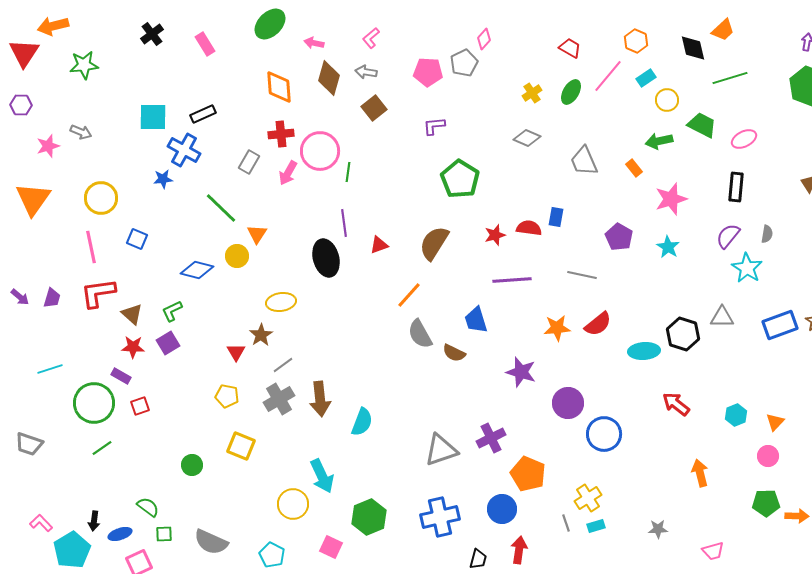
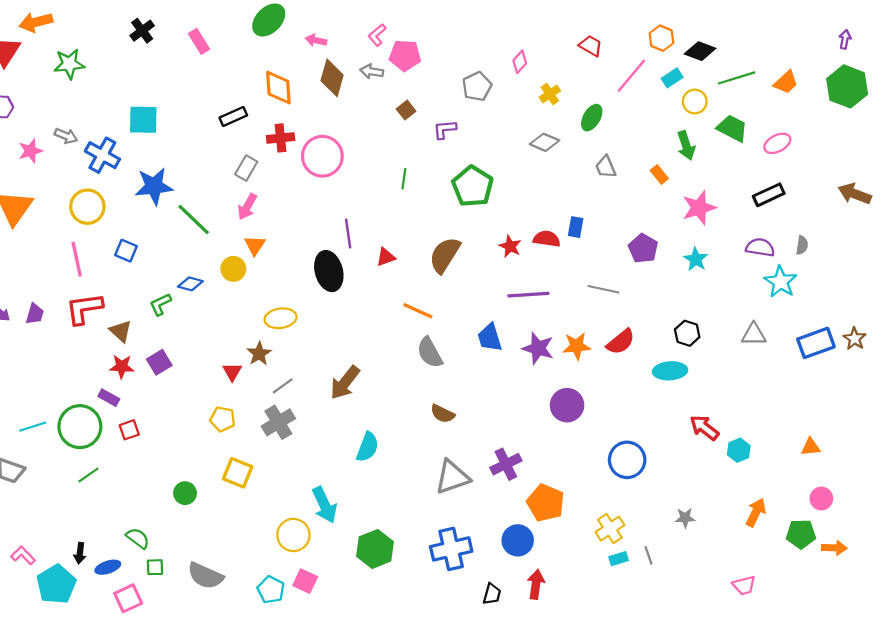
orange trapezoid: (723, 30) -> (786, 82), moved
pink diamond: (484, 39) -> (520, 62), moved
black diamond: (693, 48) -> (700, 51), moved, turned -56
gray pentagon: (464, 63) -> (477, 86), moved
pink pentagon: (428, 72) -> (405, 55), moved
green line: (730, 78) -> (737, 78), moved
green ellipse: (571, 92) -> (592, 118), moved
brown square: (374, 108) -> (406, 110), moved, size x0.7
black rectangle: (203, 114) -> (233, 117), moved
green arrow: (659, 141) -> (686, 145), turned -96
blue cross: (184, 150) -> (102, 155), moved
gray trapezoid: (584, 161) -> (606, 167), size x0.7
green line: (348, 172) -> (404, 179), moved
pink arrow: (288, 173) -> (247, 207), moved
blue star: (163, 179) -> (154, 186), size x1.8
black rectangle: (736, 187) -> (769, 195), turned 60
green line: (221, 208) -> (194, 220), moved
red star: (495, 235) -> (510, 246), turned -30
purple semicircle: (728, 236) -> (760, 247), turned 60
blue diamond: (197, 270) -> (190, 284), size x0.7
orange line: (409, 295) -> (418, 311), turned 72
green L-shape: (172, 311) -> (160, 304), moved
black hexagon: (683, 334) -> (687, 333), moved, size x0.7
brown semicircle: (454, 353) -> (443, 414), moved
cyan line: (50, 369) -> (33, 427), moved
purple star: (521, 372) -> (538, 348), moved
brown arrow: (320, 399) -> (345, 383), moved, turned 44
purple circle: (568, 403) -> (567, 405), moved
cyan hexagon: (736, 415) -> (739, 450), moved
orange triangle: (775, 422) -> (811, 447), turned 42
pink circle: (768, 456) -> (821, 499), moved
orange arrow: (700, 473) -> (756, 512), moved, turned 40
gray line: (566, 523) -> (649, 555), moved
gray star: (658, 529) -> (685, 518), moved
pink square: (331, 547) -> (305, 581), moved

